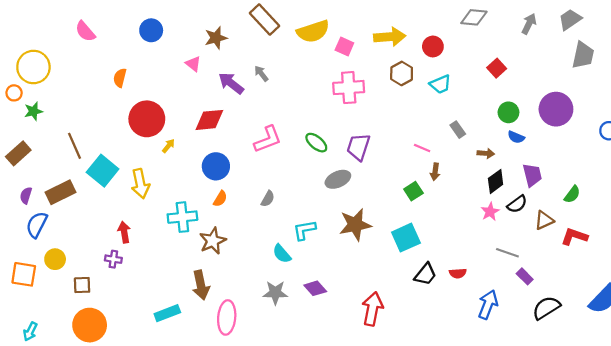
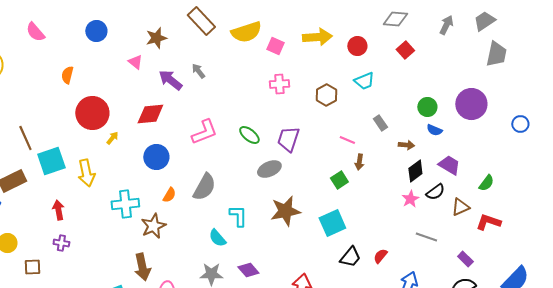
red square: (497, 68) -> (405, 50), moved
brown hexagon: (402, 73) -> (326, 95), moved
pink cross: (349, 88) -> (279, 84), size x0.7
cyan square: (103, 171) -> (51, 161), turned 32
purple trapezoid: (532, 175) -> (449, 165), turned -45
orange semicircle: (220, 199) -> (169, 195), moved
gray semicircle: (268, 199) -> (204, 187), size x1.8
cyan L-shape: (304, 230) -> (238, 216), turned 100
red arrow: (124, 232) -> (58, 210), moved
red semicircle: (458, 273) -> (380, 256), turned 133
purple rectangle: (525, 276) -> (465, 259), moved

